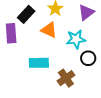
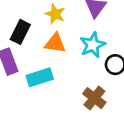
cyan rectangle: (39, 63) -> (40, 77), moved

